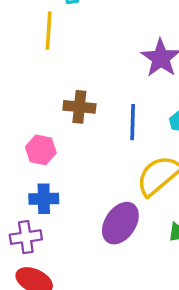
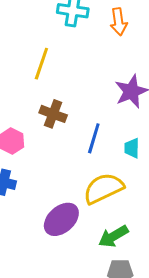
yellow line: (49, 31) -> (41, 64), moved

